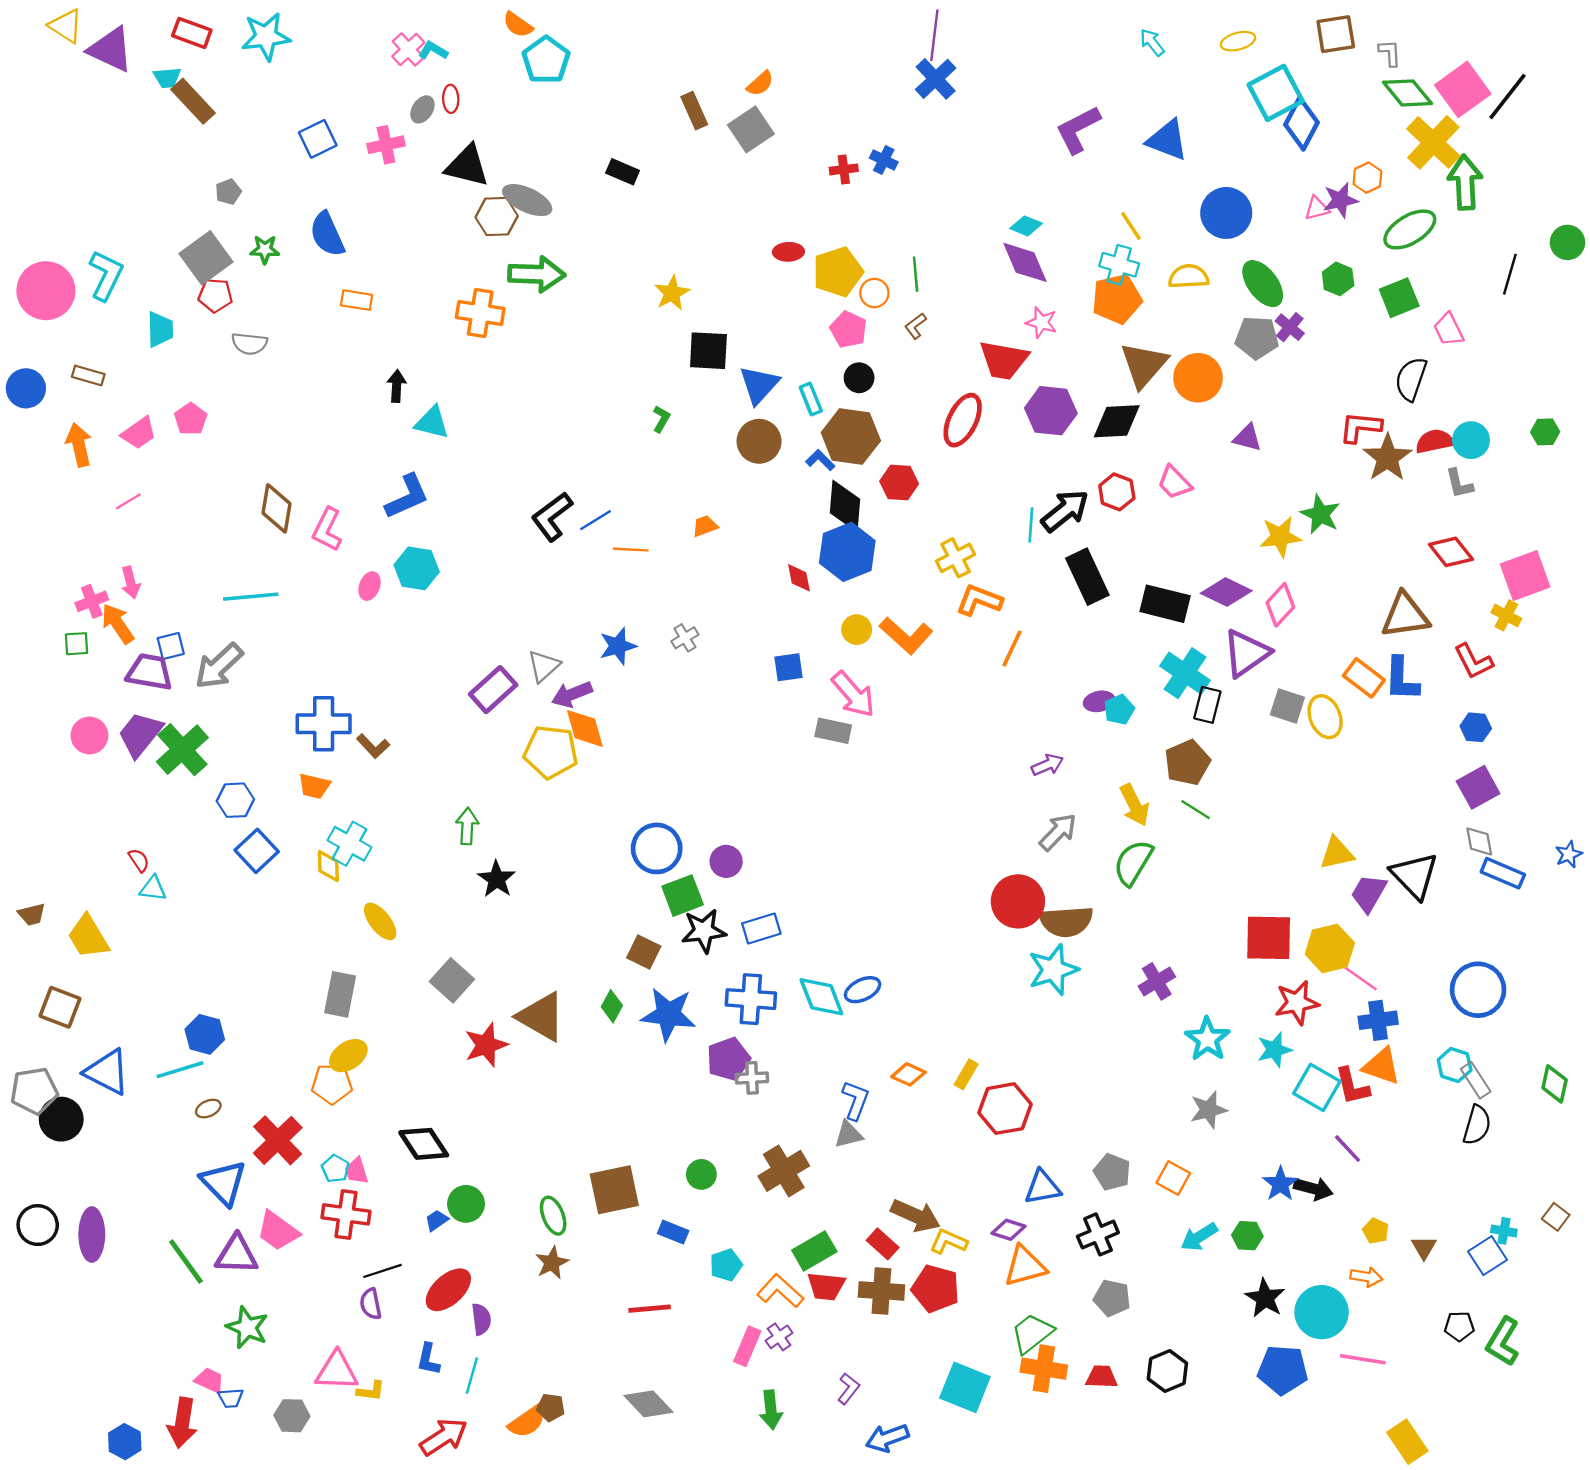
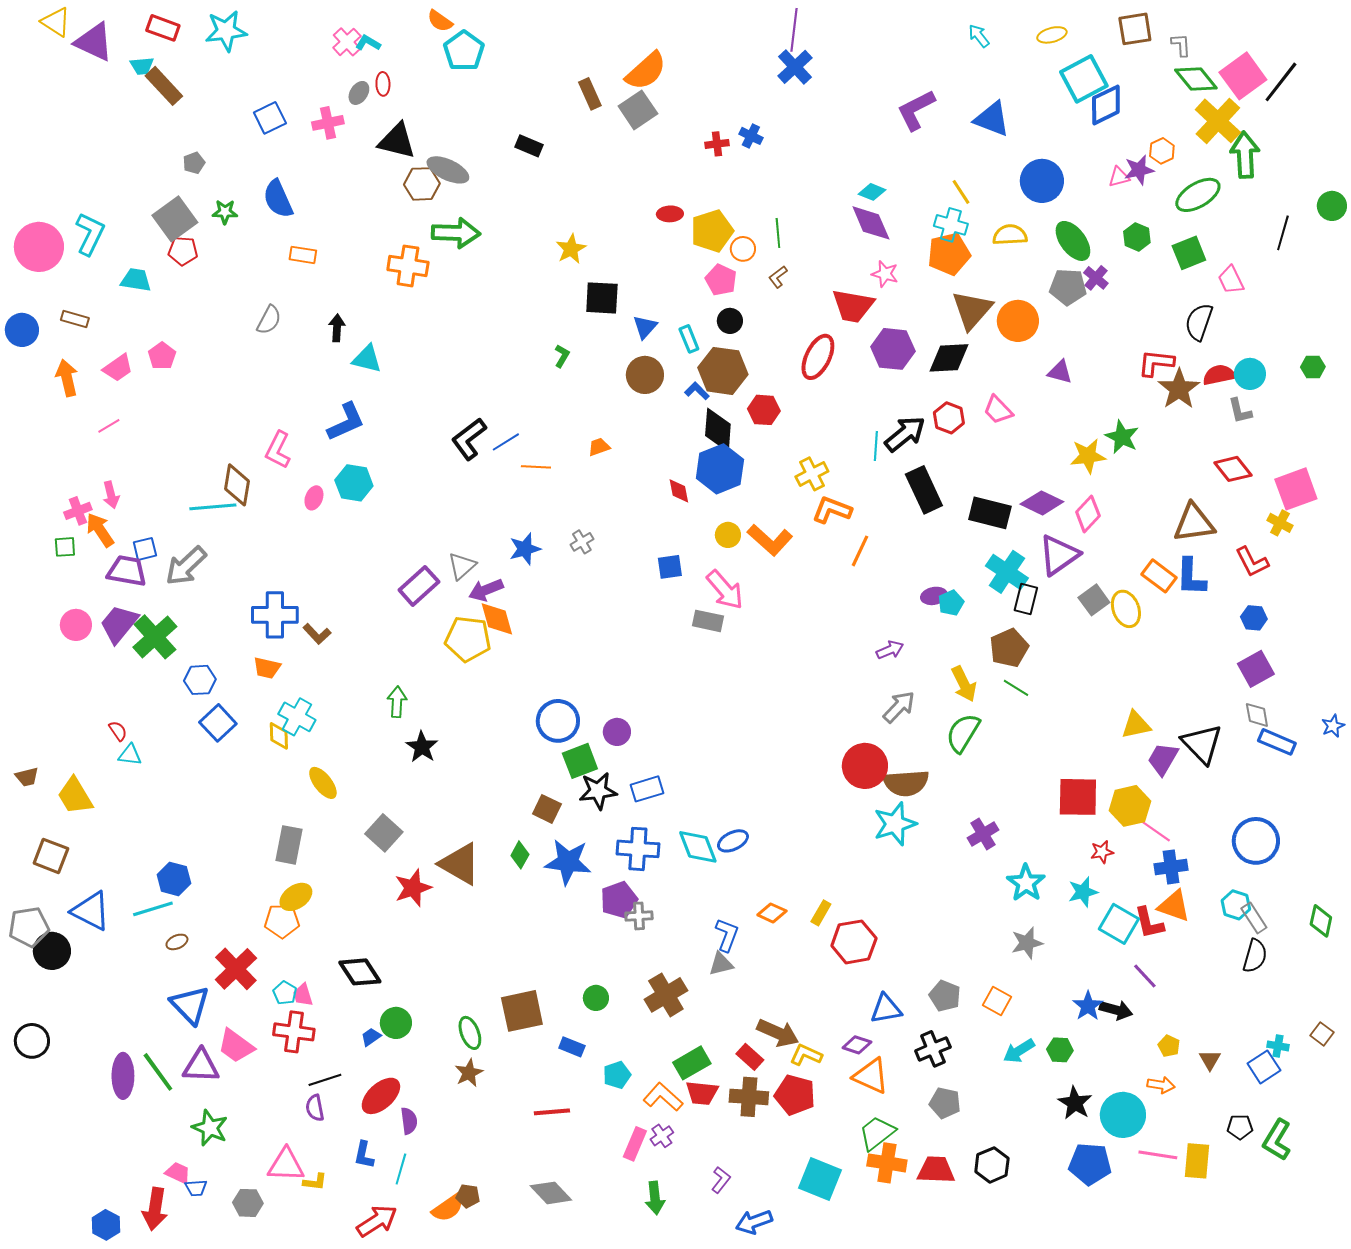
orange semicircle: (760, 84) -> (646, 71), size x1.8
blue diamond: (1302, 124) -> (1106, 105), turned 36
cyan trapezoid: (160, 329) -> (136, 280), turned -80
gray semicircle: (249, 344) -> (269, 320), moved, turned -68
blue triangle: (759, 385) -> (645, 327), size x0.7
brown diamond: (277, 508) -> (237, 485), moved
gray square: (1287, 706) -> (1094, 600), turned 36
red star: (1297, 1003) -> (1102, 852), size x0.6
purple ellipse: (92, 1234) -> (123, 1076), moved
orange triangle: (1025, 1266) -> (871, 1076), turned 39
red trapezoid: (1101, 1377) -> (936, 1170), size x1.4
yellow rectangle: (1407, 1442) -> (1197, 1161), moved, turned 39

